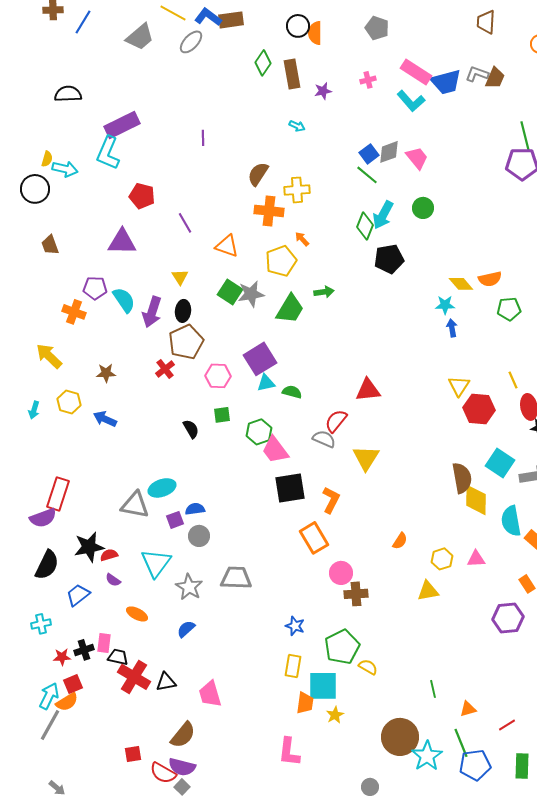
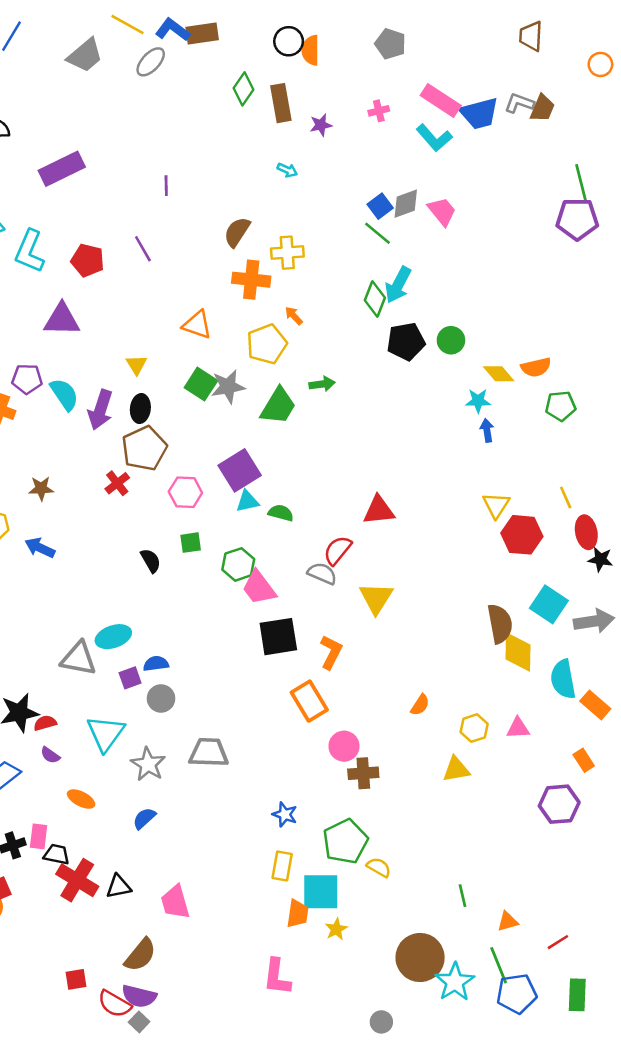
cyan L-shape: (108, 153) -> (30, 251), moved
green circle: (423, 208) -> (451, 340), moved
purple line: (185, 223) -> (143, 249), moved

